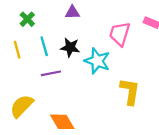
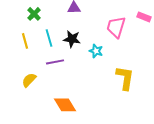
cyan star: (97, 61) -> (96, 51), size x0.6
yellow semicircle: (22, 106) -> (29, 80), moved, size x0.7

